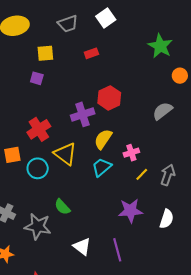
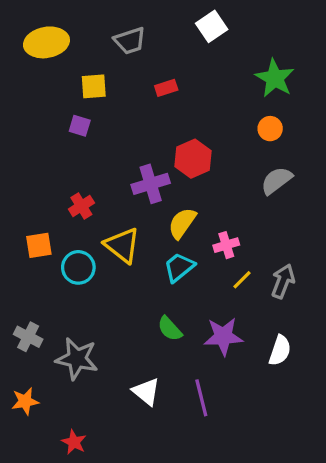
white square: (106, 18) -> (212, 26), moved
orange circle: (180, 76) -> (270, 129), moved
red cross: (39, 129) -> (81, 206), size x0.7
green semicircle: (62, 207) -> (170, 329), moved

